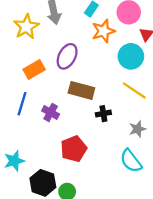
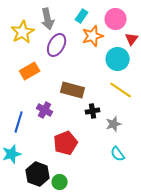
purple ellipse: (67, 56) -> (57, 45), moved
blue line: (22, 104) -> (19, 122), moved
gray star: (137, 129) -> (114, 124), moved
cyan semicircle: (131, 161) -> (118, 154), size x0.7

